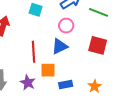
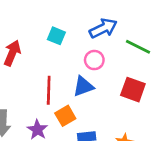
orange square: (48, 70) -> (65, 116), turned -35

